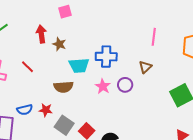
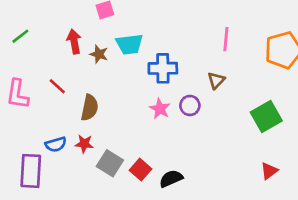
cyan trapezoid: (79, 66) -> (129, 44), moved
brown semicircle: (63, 87) -> (90, 108), moved, turned -72

